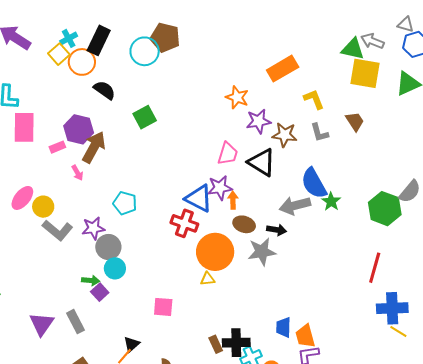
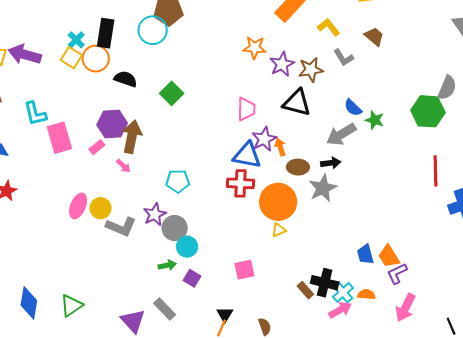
pink trapezoid: (228, 154) -> (246, 109), moved
blue semicircle: (314, 183) -> (353, 108), size x0.6
purple square: (100, 292) -> (192, 278), moved
black cross: (236, 343) -> (325, 283), turned 32

